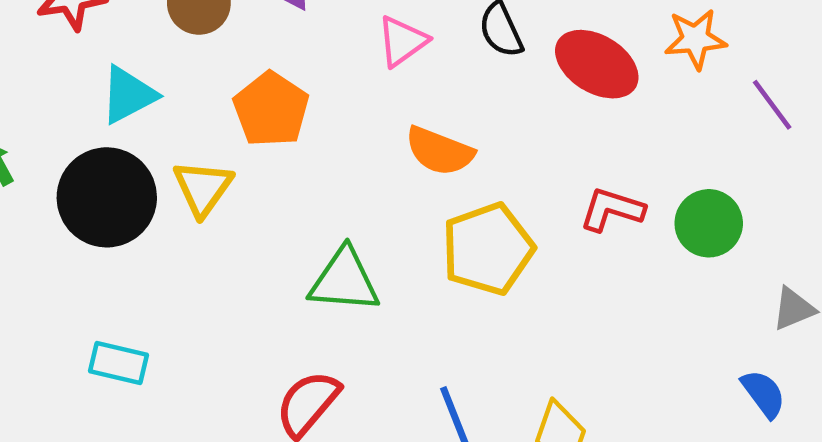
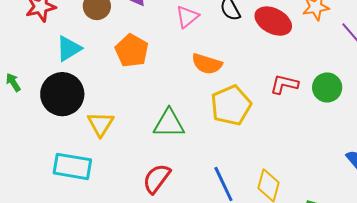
yellow triangle: (203, 188) -> (101, 124), moved
cyan rectangle: (119, 363) -> (72, 166), size x1.5

